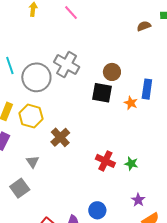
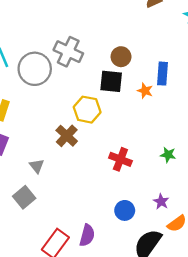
yellow hexagon: (31, 116) -> (87, 110), moved
green star: (131, 164) -> (168, 155), moved
blue circle: (97, 210) -> (125, 210), moved

